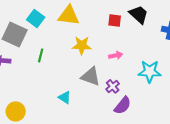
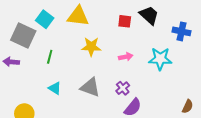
cyan star: (150, 71) -> (160, 59), moved
gray triangle: (91, 76) -> (90, 87), moved
cyan triangle: (65, 97) -> (55, 88), moved

